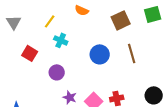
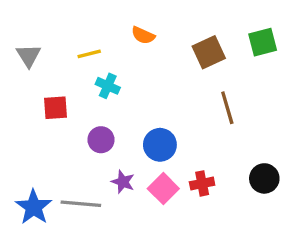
yellow line: (50, 21) -> (89, 54), turned 40
red square: (30, 53) -> (56, 108), turned -35
blue circle: (100, 54) -> (160, 145), moved

